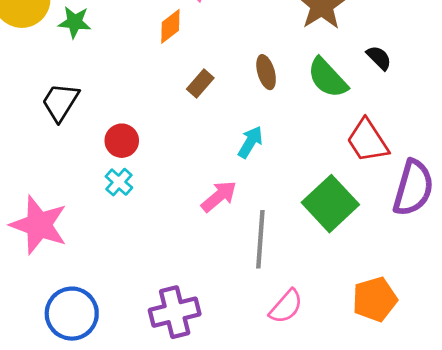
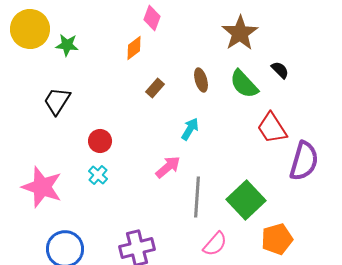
red circle: (122, 141) -> (100, 141), moved
cyan cross: (119, 182) -> (98, 175), moved
green square: (330, 204) -> (246, 200), moved

